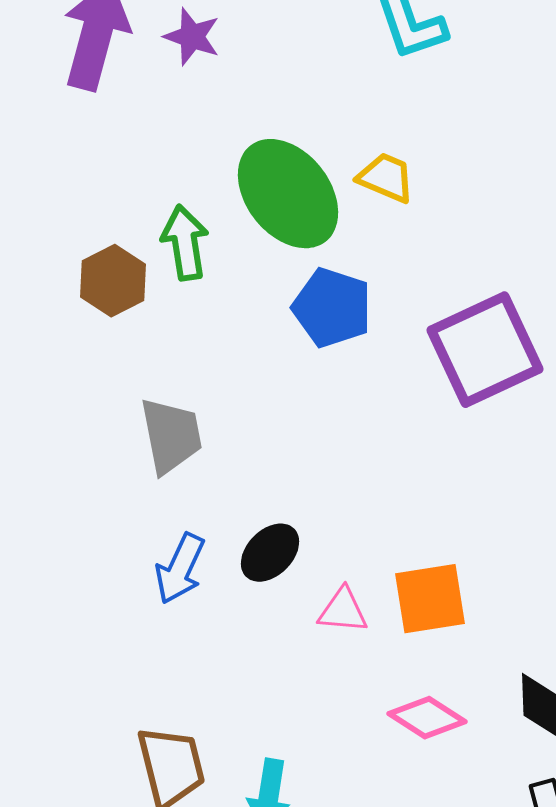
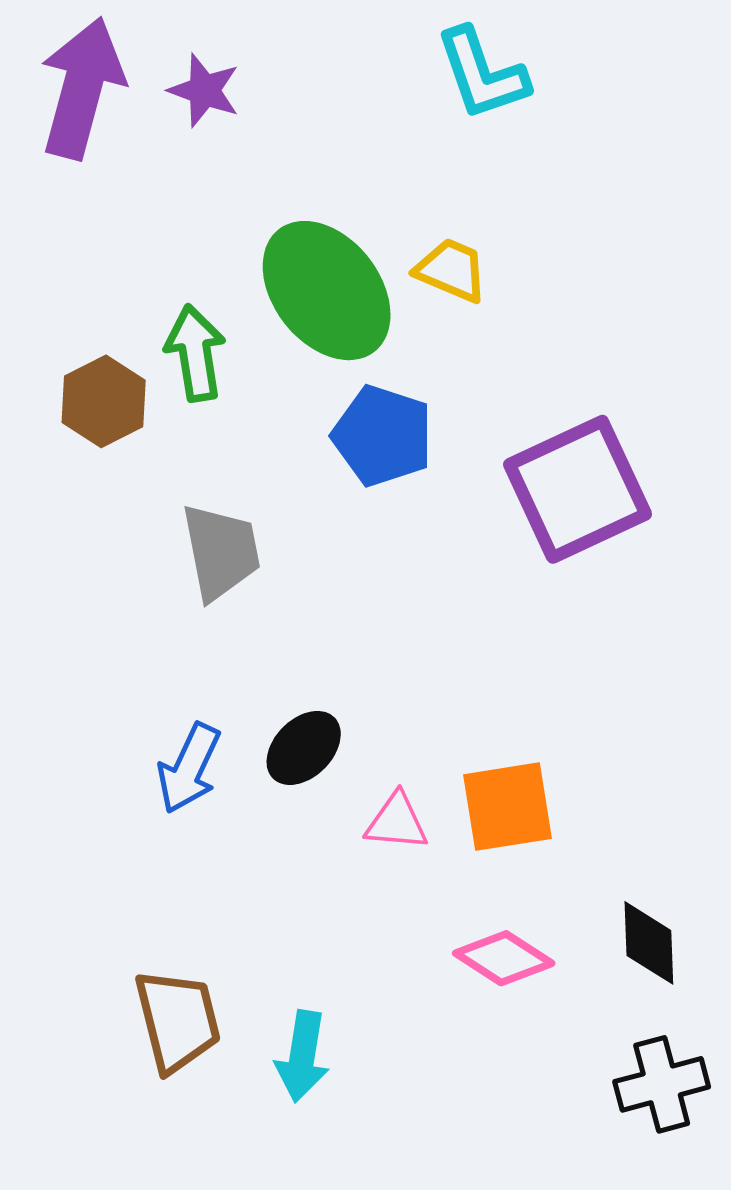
gray trapezoid: (171, 436) -> (221, 552), moved

